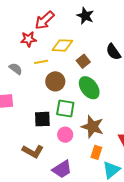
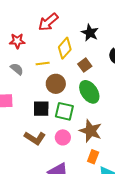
black star: (85, 16) -> (90, 33), moved
red star: (28, 39) -> (17, 41), moved
yellow diamond: (62, 45) -> (65, 48), turned -55
black square: (42, 119) -> (41, 109), moved
brown L-shape: (33, 151) -> (35, 138), moved

